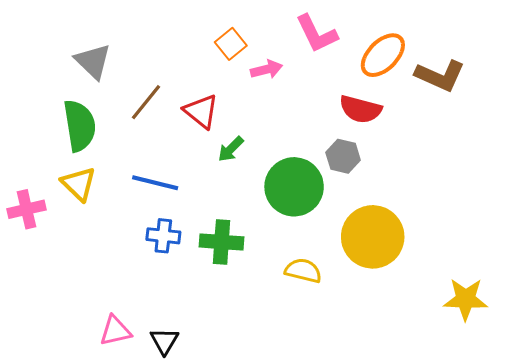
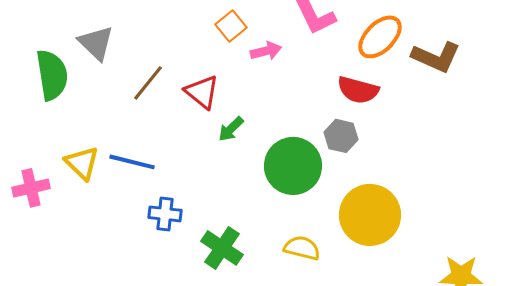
green semicircle: (80, 126) -> (52, 75), moved
blue line: (155, 183) -> (132, 162), moved
green cross: (222, 242) -> (222, 248), moved, turned 30

